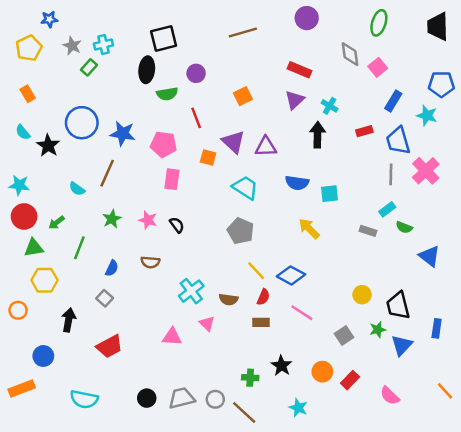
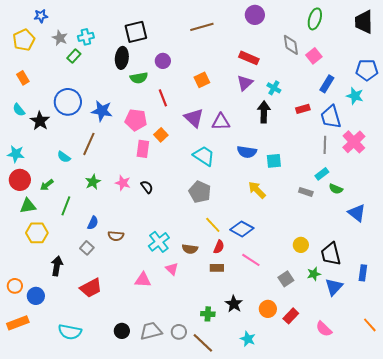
orange square: (208, 158) -> (161, 135), moved, turned 32
brown semicircle: (150, 262) -> (116, 236), moved
orange circle: (18, 310) -> (15, 286), moved

